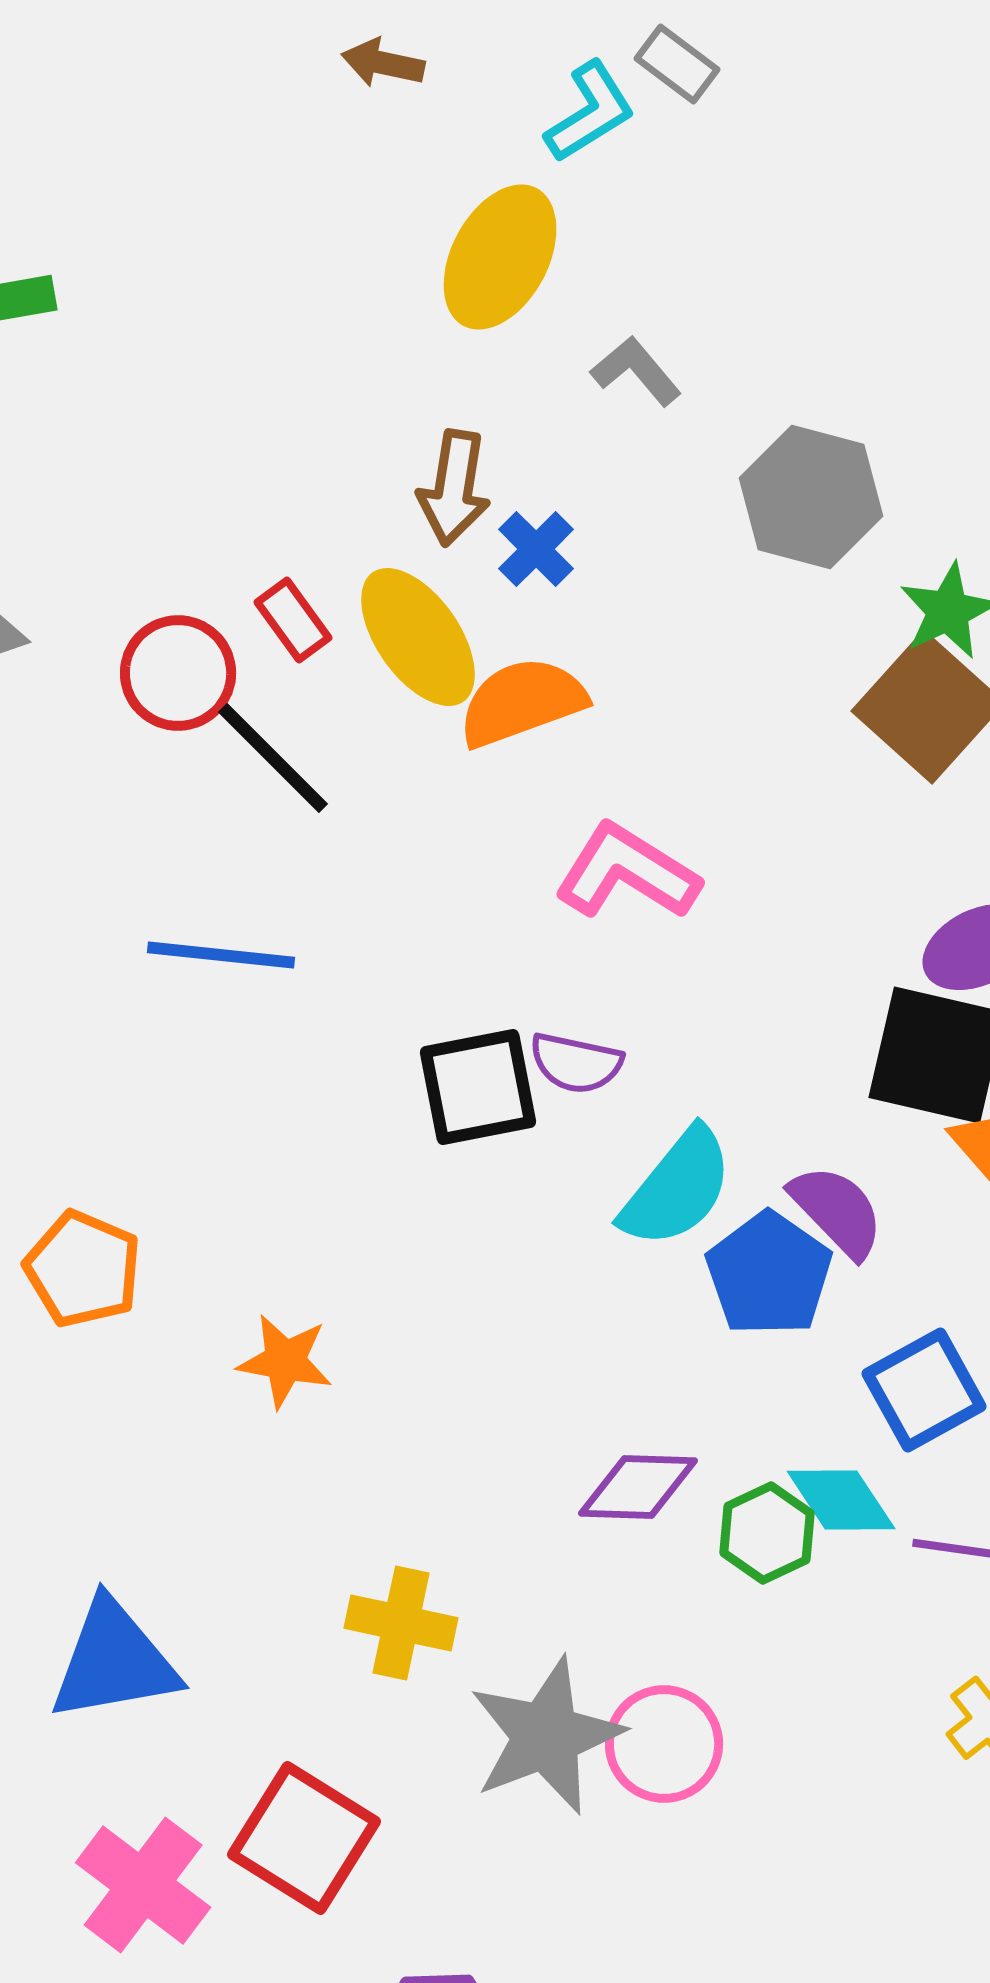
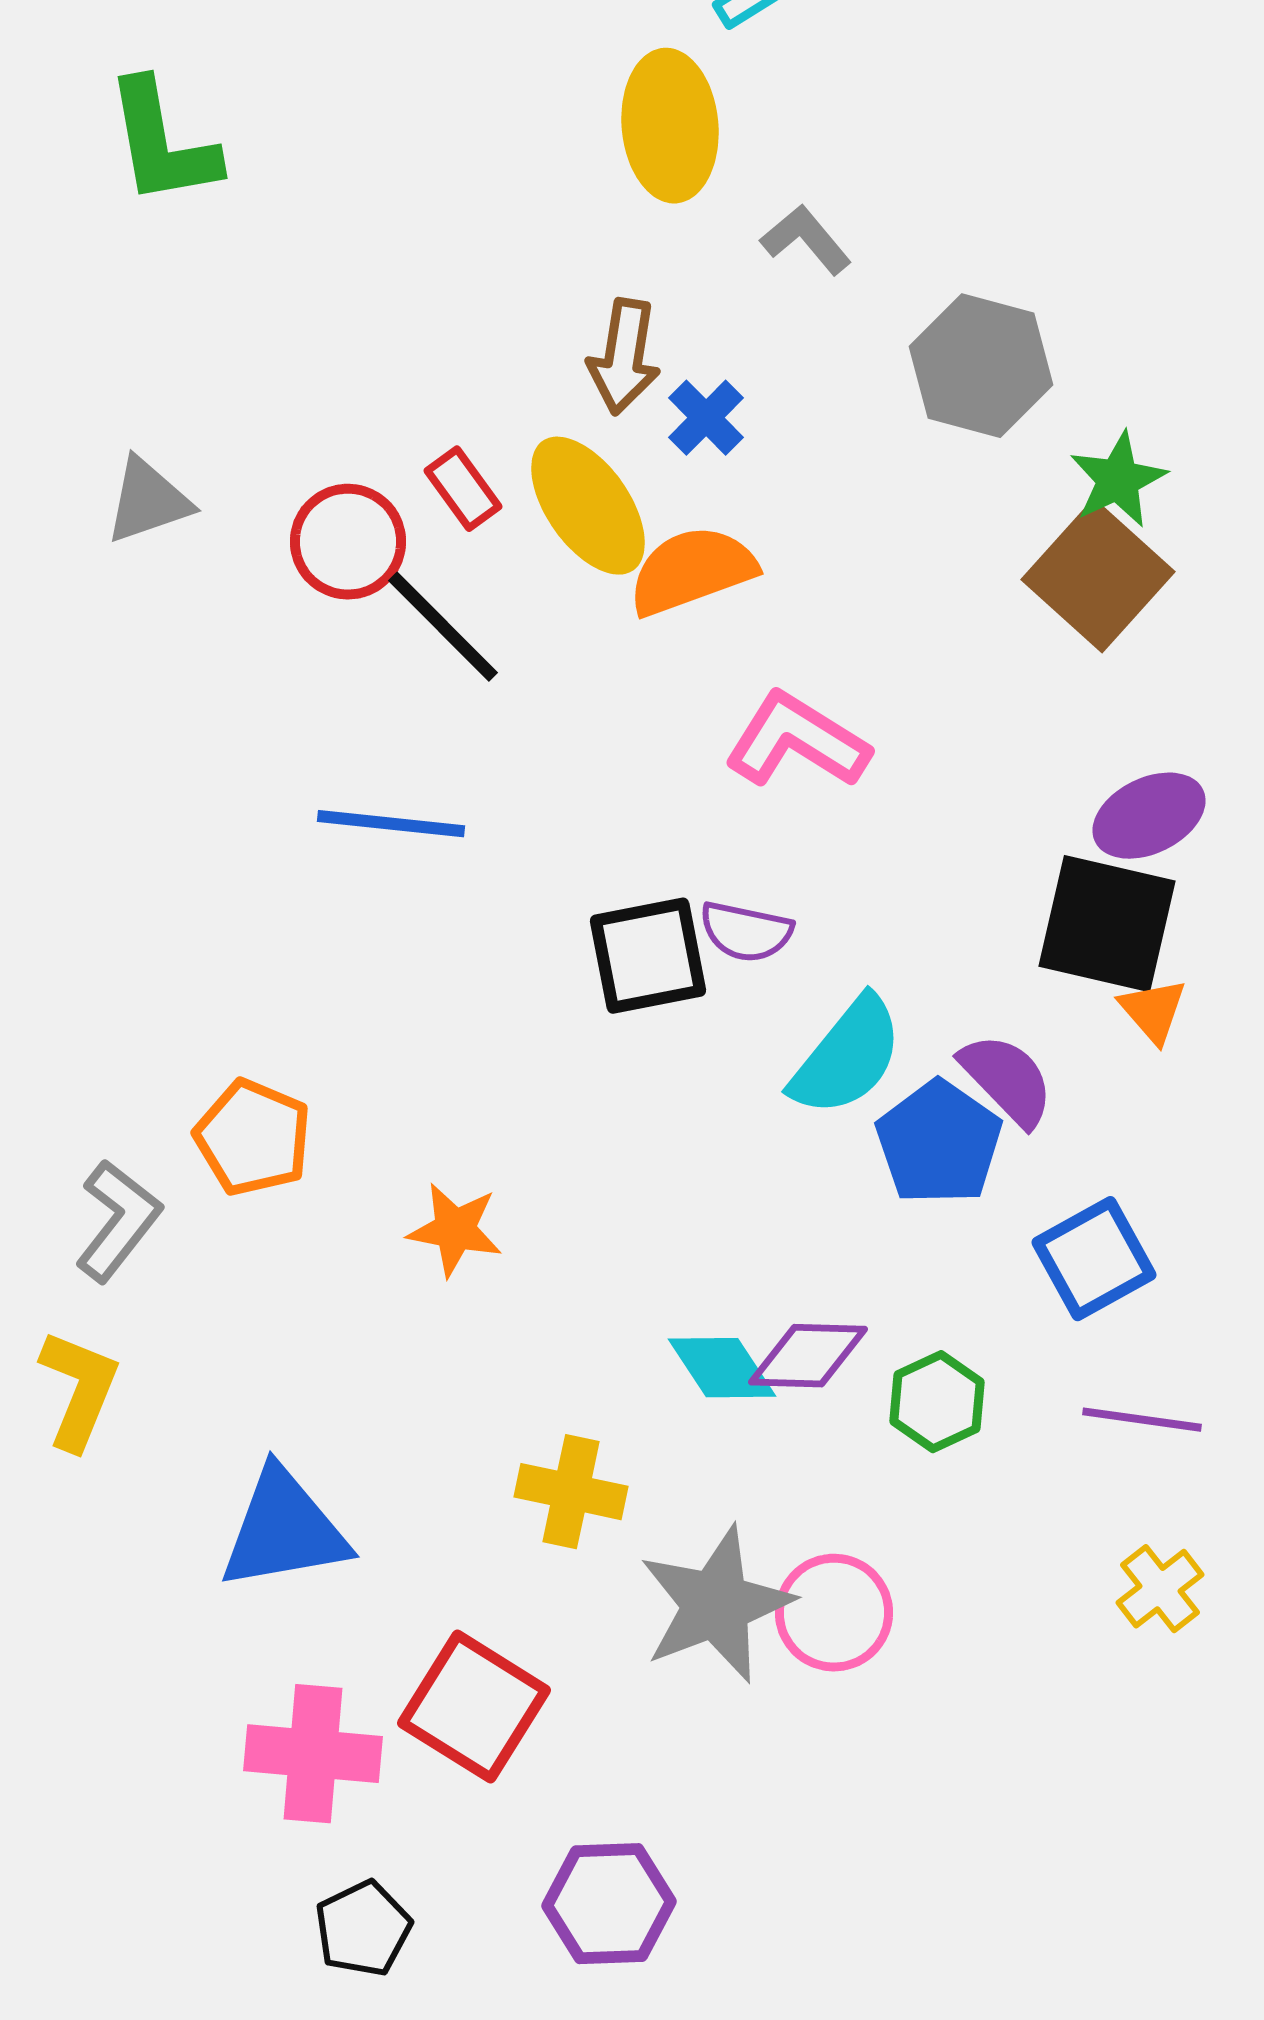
yellow ellipse: (500, 257) -> (670, 126), turned -33
cyan diamond: (841, 1500) -> (722, 1368), moved
pink cross: (143, 1885) -> (313, 1754), turned -32

